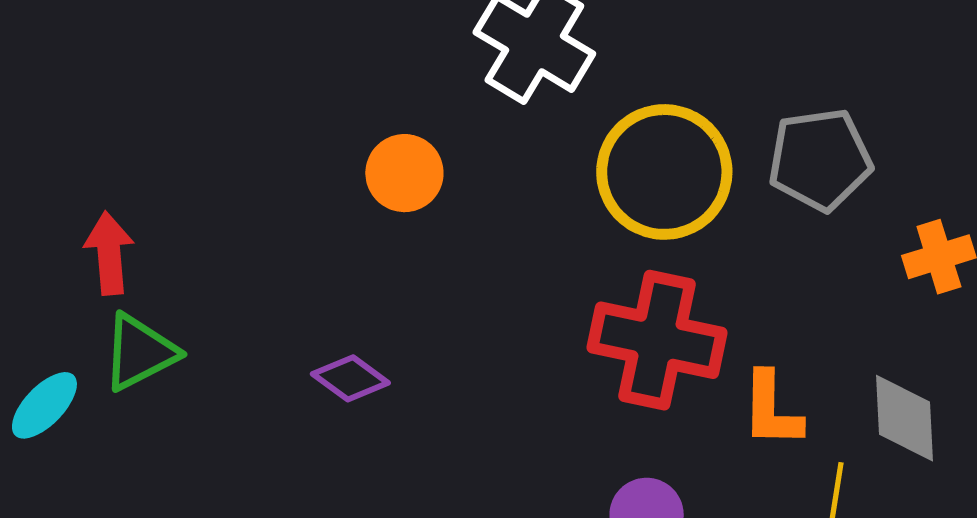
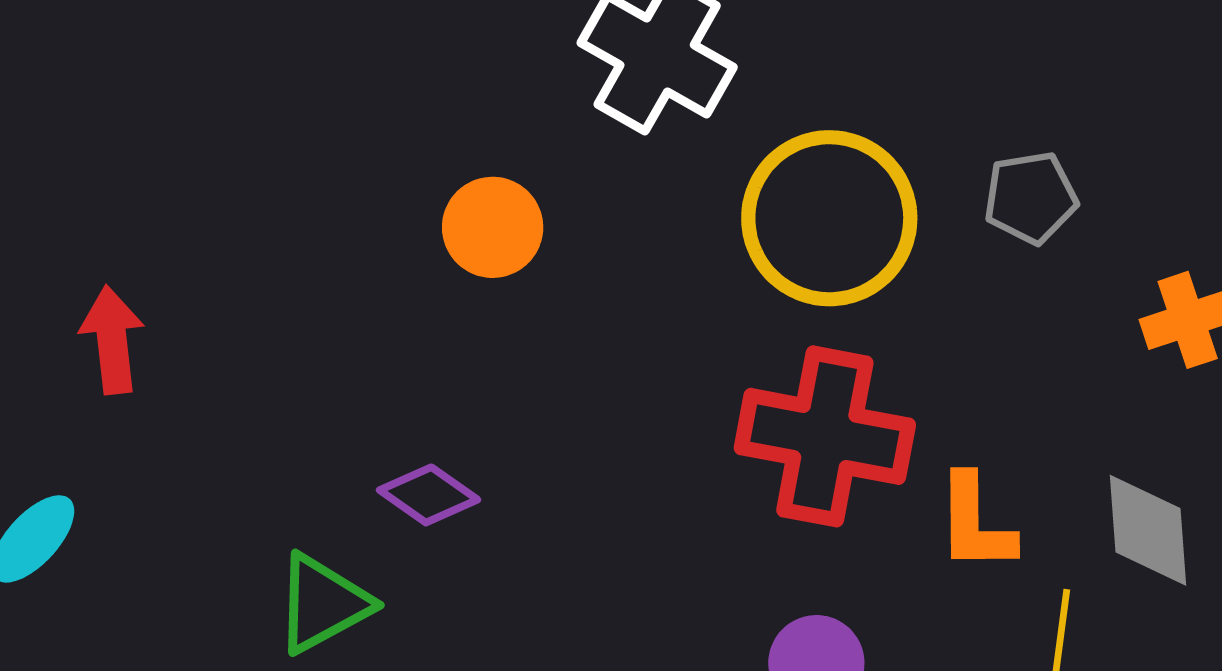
gray pentagon: (820, 160) -> (1031, 198), size x0.7
green triangle: (140, 352) -> (323, 604), moved

